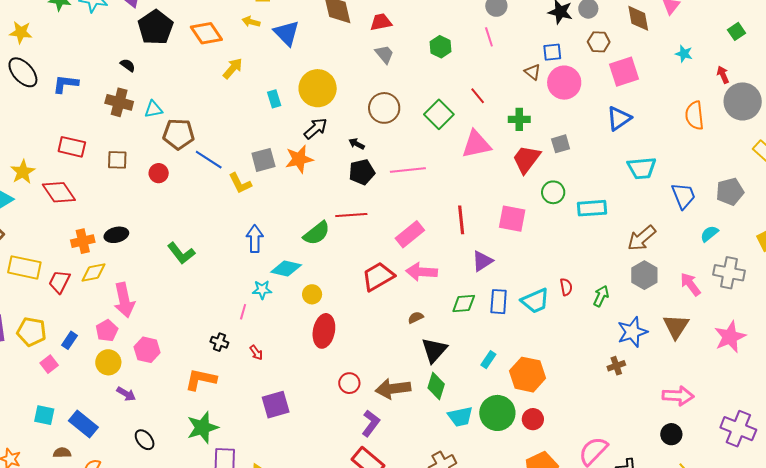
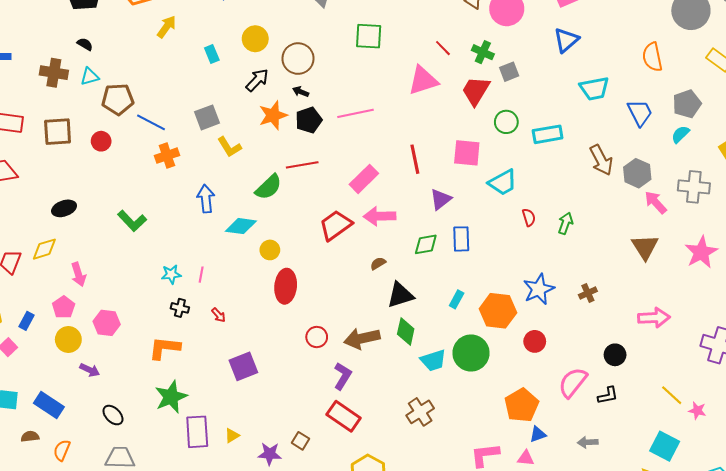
black semicircle: (128, 65) -> (85, 44), moved
yellow circle: (318, 88) -> (255, 39), size x0.7
red line: (478, 96) -> (443, 48), moved
brown circle: (384, 108) -> (298, 59), moved
green square: (439, 114) -> (369, 36), moved, turned -36
orange semicircle: (694, 115) -> (652, 57), moved
green cross: (519, 119) -> (483, 52), moved, turned 30
orange star: (299, 159) -> (273, 115), moved
brown square: (117, 160) -> (58, 132), size x1.4
yellow L-shape: (240, 183) -> (229, 147), moved
cyan semicircle: (709, 234) -> (680, 134), moved
brown arrow: (642, 238) -> (601, 160), turned -72
orange cross: (83, 241) -> (167, 156), moved
gray hexagon: (644, 275) -> (637, 173), moved
cyan star: (262, 290) -> (171, 274), moved
pink arrow: (124, 300) -> (79, 274), size x0.7
cyan trapezoid: (535, 301) -> (503, 182), moved
blue star: (632, 332) -> (539, 289), moved
black triangle: (434, 350) -> (400, 295), turned 36
red circle: (533, 419) -> (535, 341), moved
black circle: (671, 434) -> (615, 355), moved

